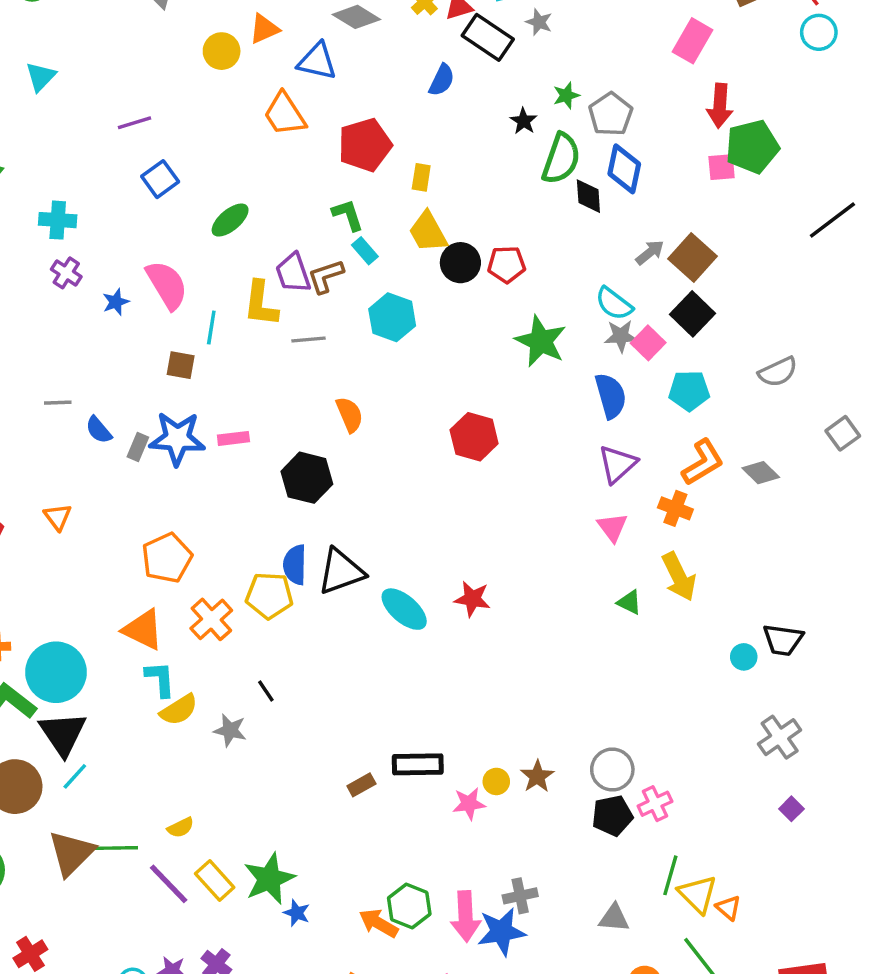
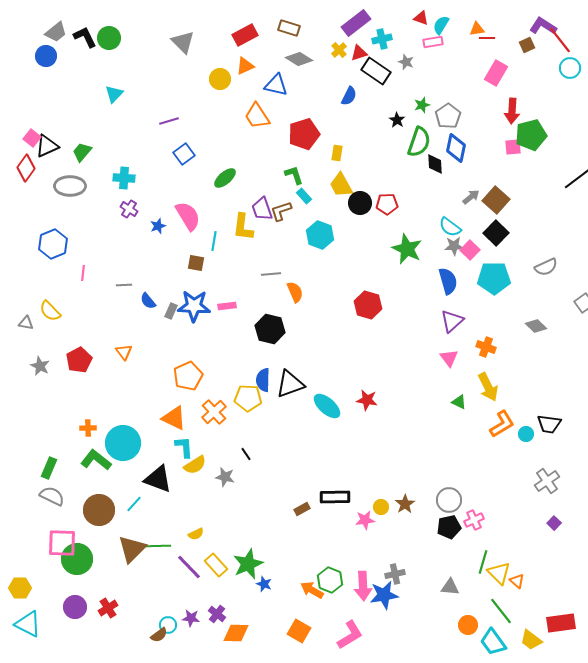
gray line: (309, 339) -> (271, 274), moved
cyan pentagon: (689, 391) -> (494, 278), size x1.4
orange L-shape: (703, 462) -> (502, 424), moved
black triangle: (63, 734) -> (158, 479), moved, turned -36

